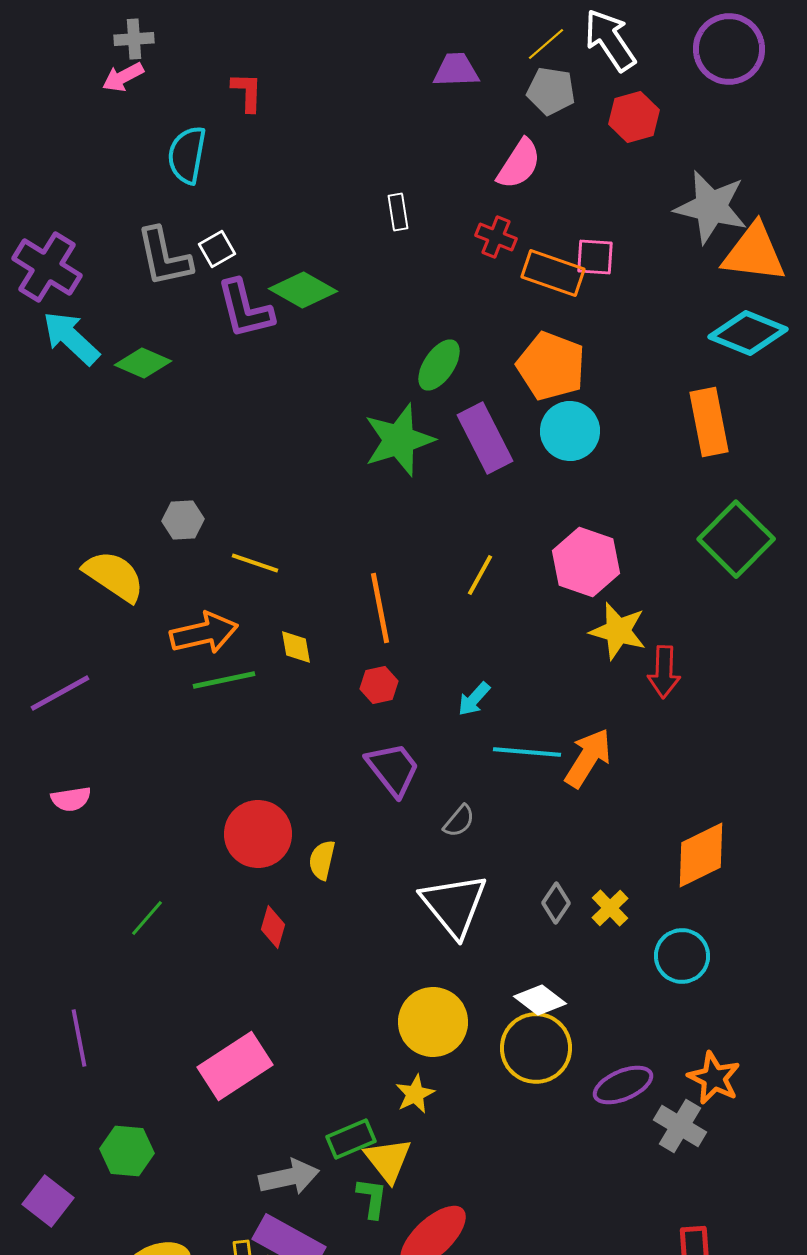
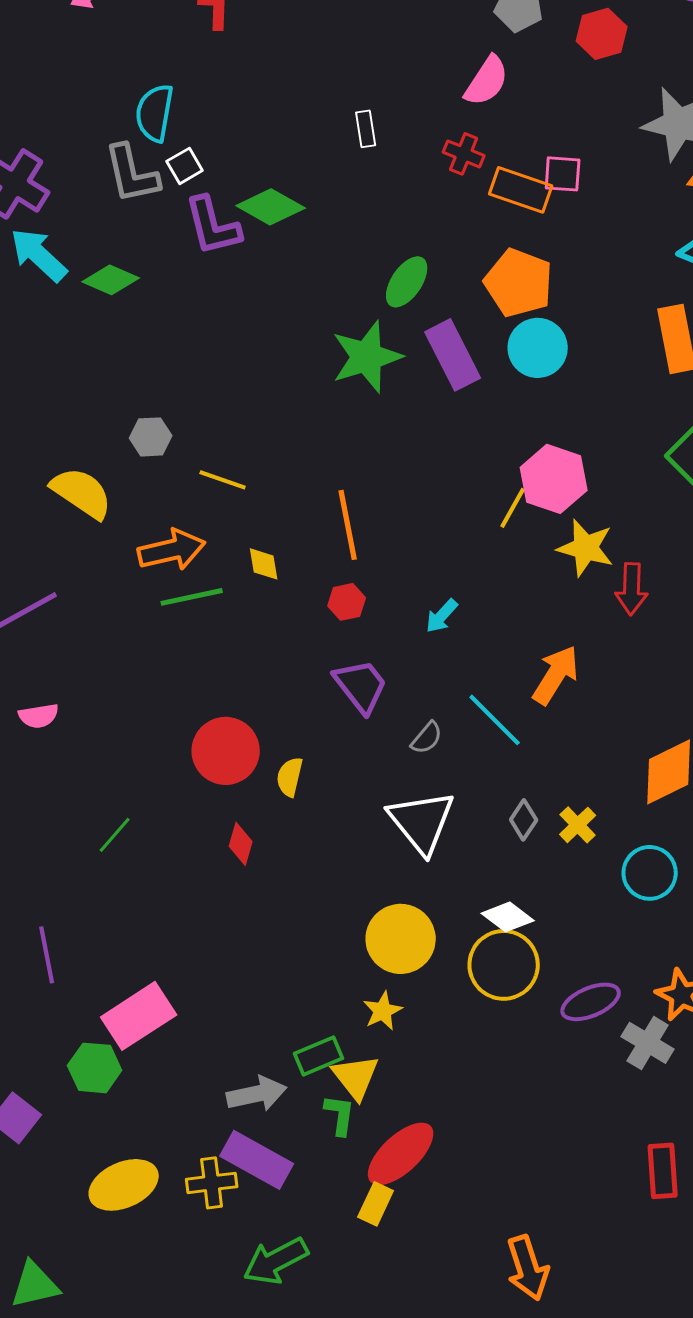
cyan semicircle: (187, 155) -> (155, 113), moved
yellow line: (480, 575) -> (513, 508), moved
cyan line: (527, 752) -> (495, 720), moved, turned 40
pink rectangle: (235, 1066) -> (139, 1016), moved

